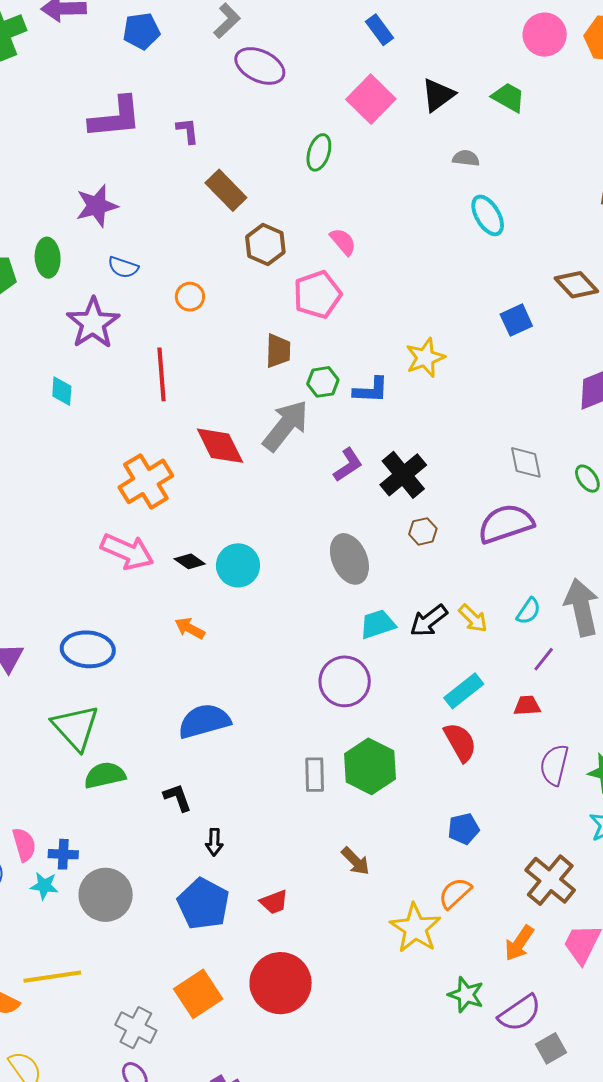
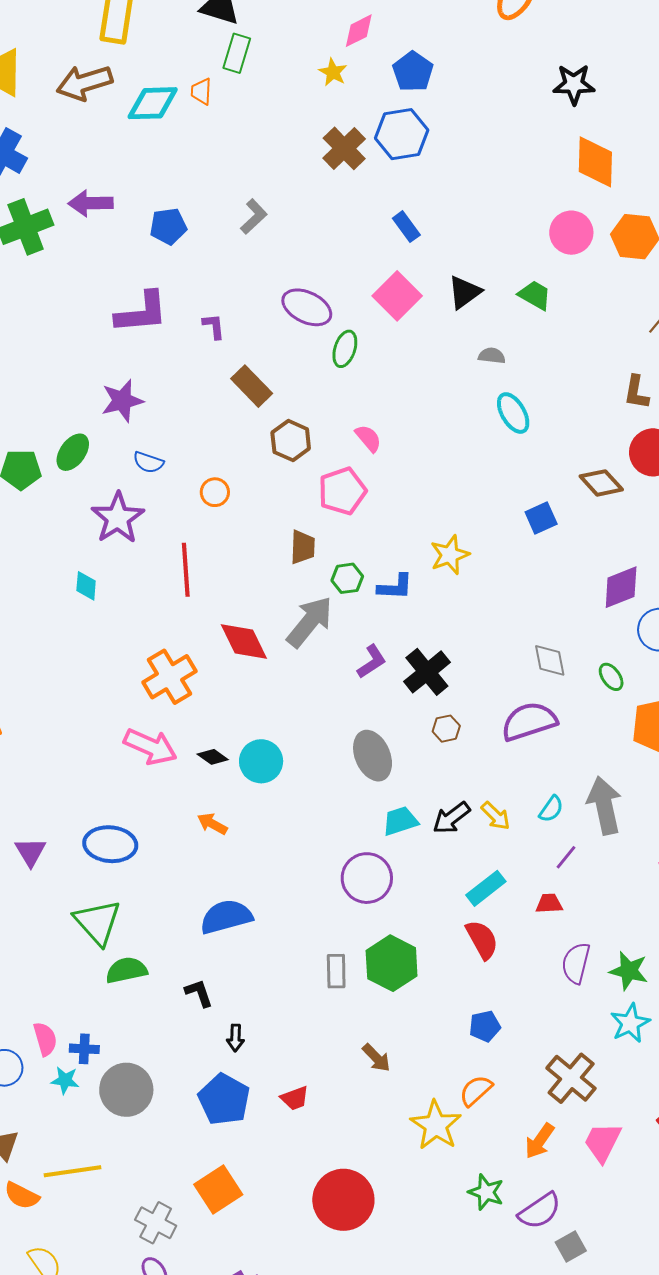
purple ellipse: (260, 66) -> (307, 307), moved
green ellipse: (48, 258) -> (73, 452), turned 39
red circle: (281, 983) -> (343, 1200), moved

